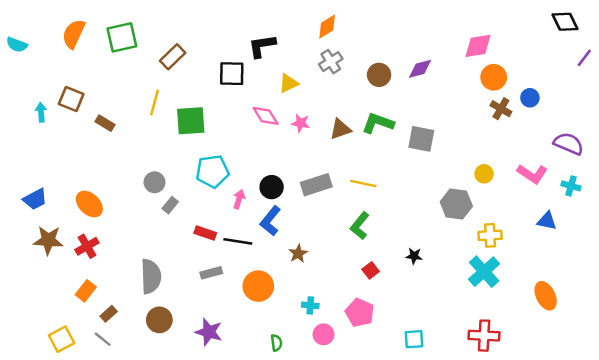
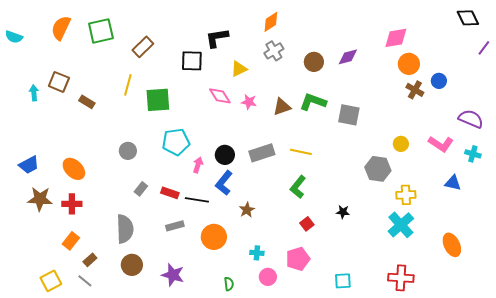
gray rectangle: (170, 205) -> (141, 189), moved
red cross: (87, 246) -> (72, 204), turned 30
pink pentagon: (360, 313) -> (298, 259), turned 30

